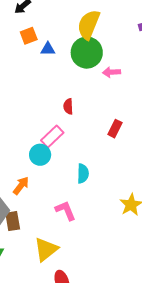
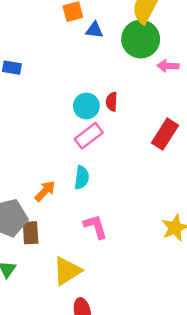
red rectangle: (115, 129) -> (165, 134), size x1.4
cyan circle: (40, 155) -> (86, 106), moved
cyan semicircle: (83, 174) -> (82, 178), moved

